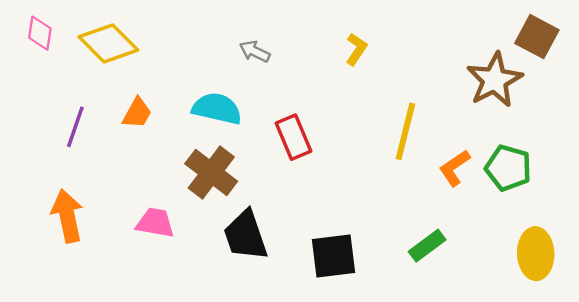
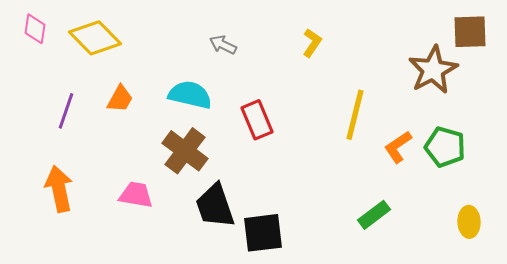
brown square: (537, 37) -> (470, 32), turned -30
yellow ellipse: (536, 254) -> (469, 222), size x0.7
black square: (333, 256) -> (263, 233), moved

